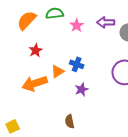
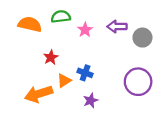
orange semicircle: (27, 20) -> (30, 24), turned 60
red star: (36, 50) -> (51, 57), moved

